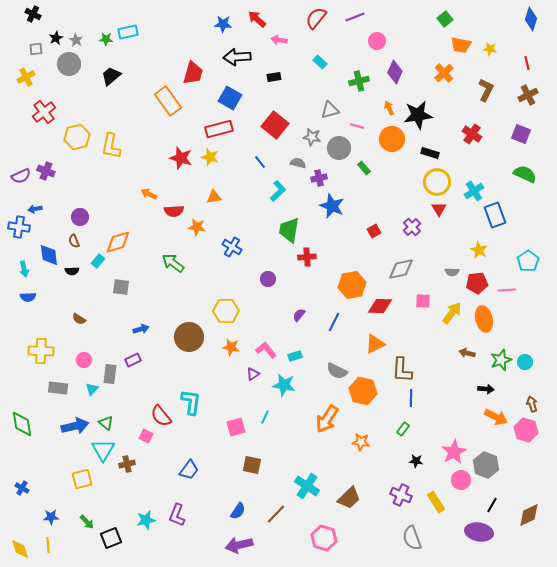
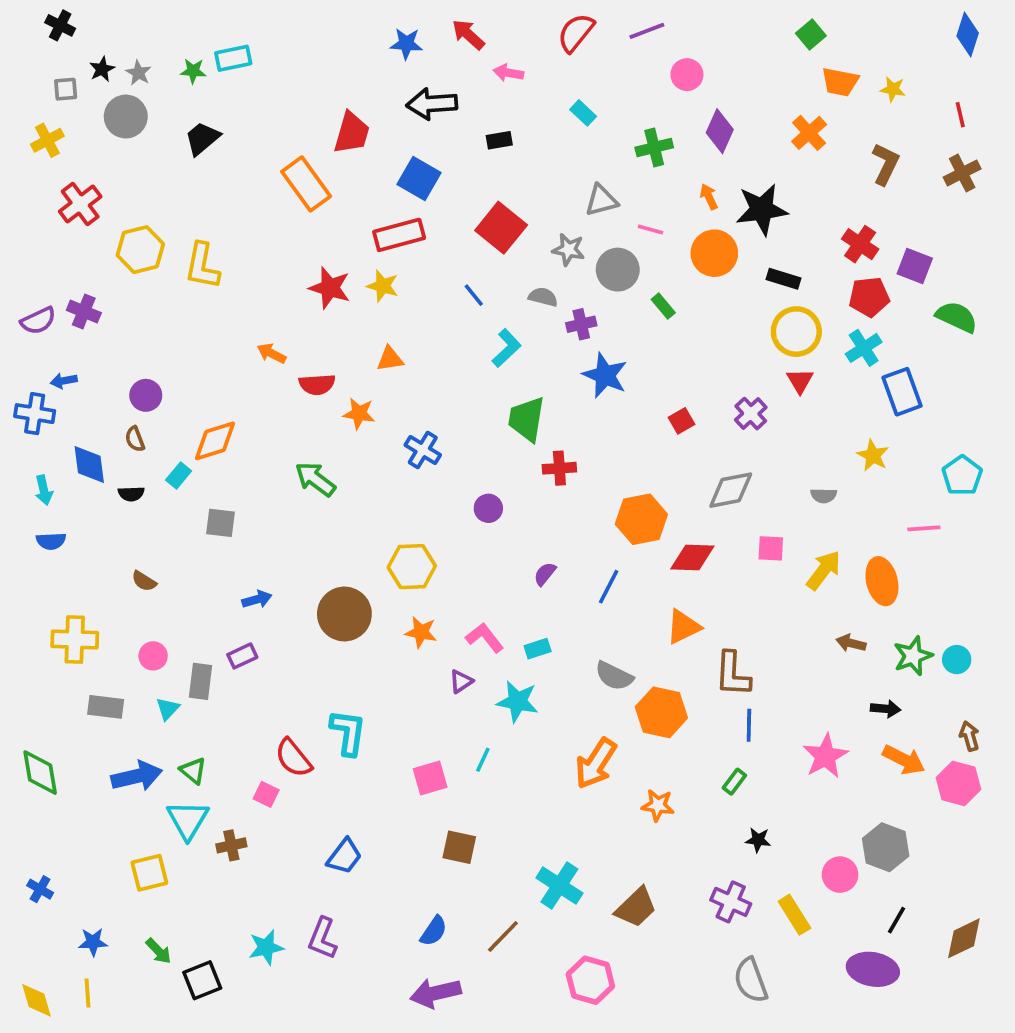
purple square: (521, 134) -> (915, 266), moved
red pentagon: (477, 283) -> (869, 297), moved
pink star: (454, 452) -> (825, 756), moved

